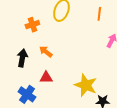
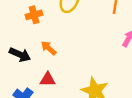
black arrow: (22, 58) -> (20, 55), turned 102

